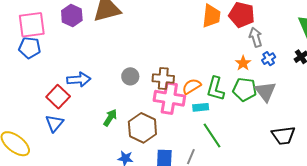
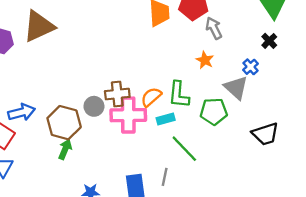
blue cross: (269, 59) -> (251, 67), moved
gray circle: (130, 76) -> (94, 106), moved
green pentagon: (245, 89) -> (214, 112), moved
brown hexagon: (142, 128) -> (64, 123), moved

